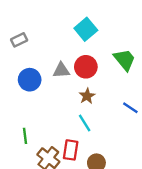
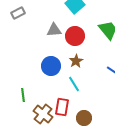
gray triangle: (61, 70) -> (54, 30), moved
blue circle: (30, 80) -> (51, 66), moved

